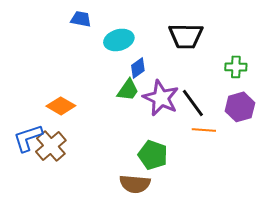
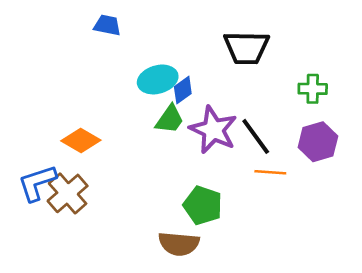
cyan ellipse: (119, 40) -> (158, 79), moved

